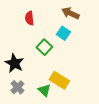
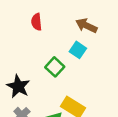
red semicircle: (29, 18) -> (37, 22), moved

